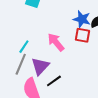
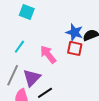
cyan line: (24, 47) -> (19, 47), moved

